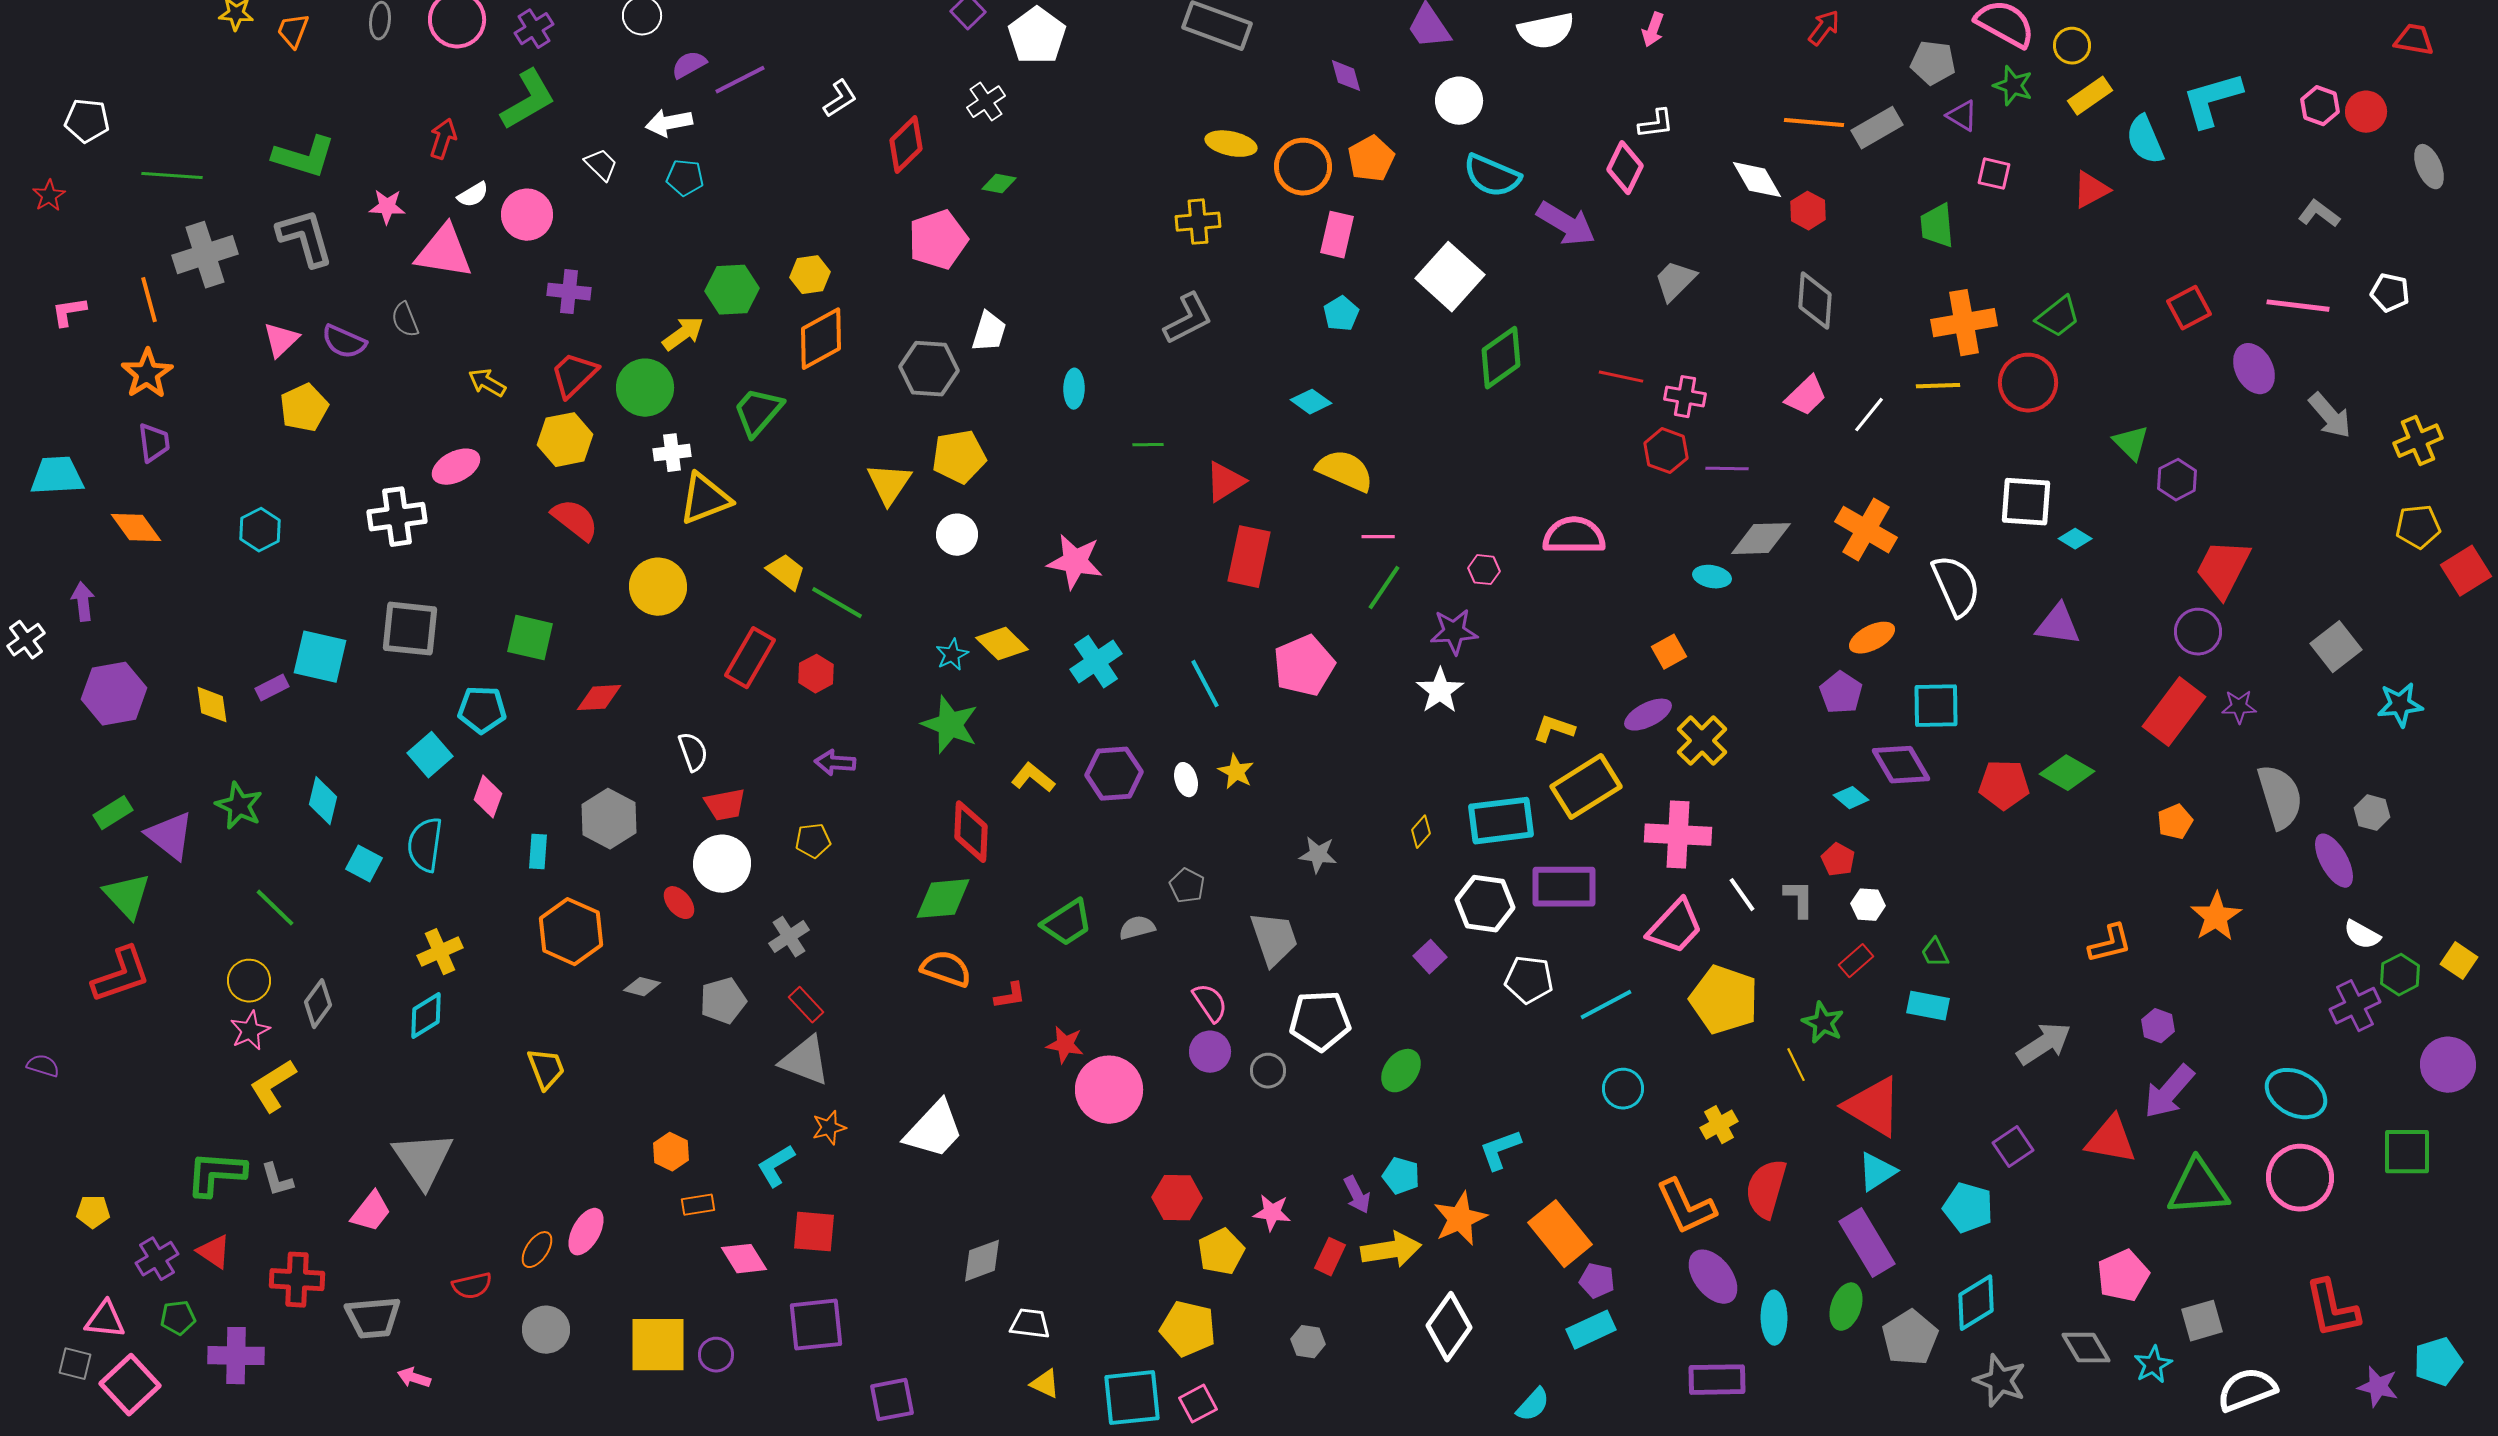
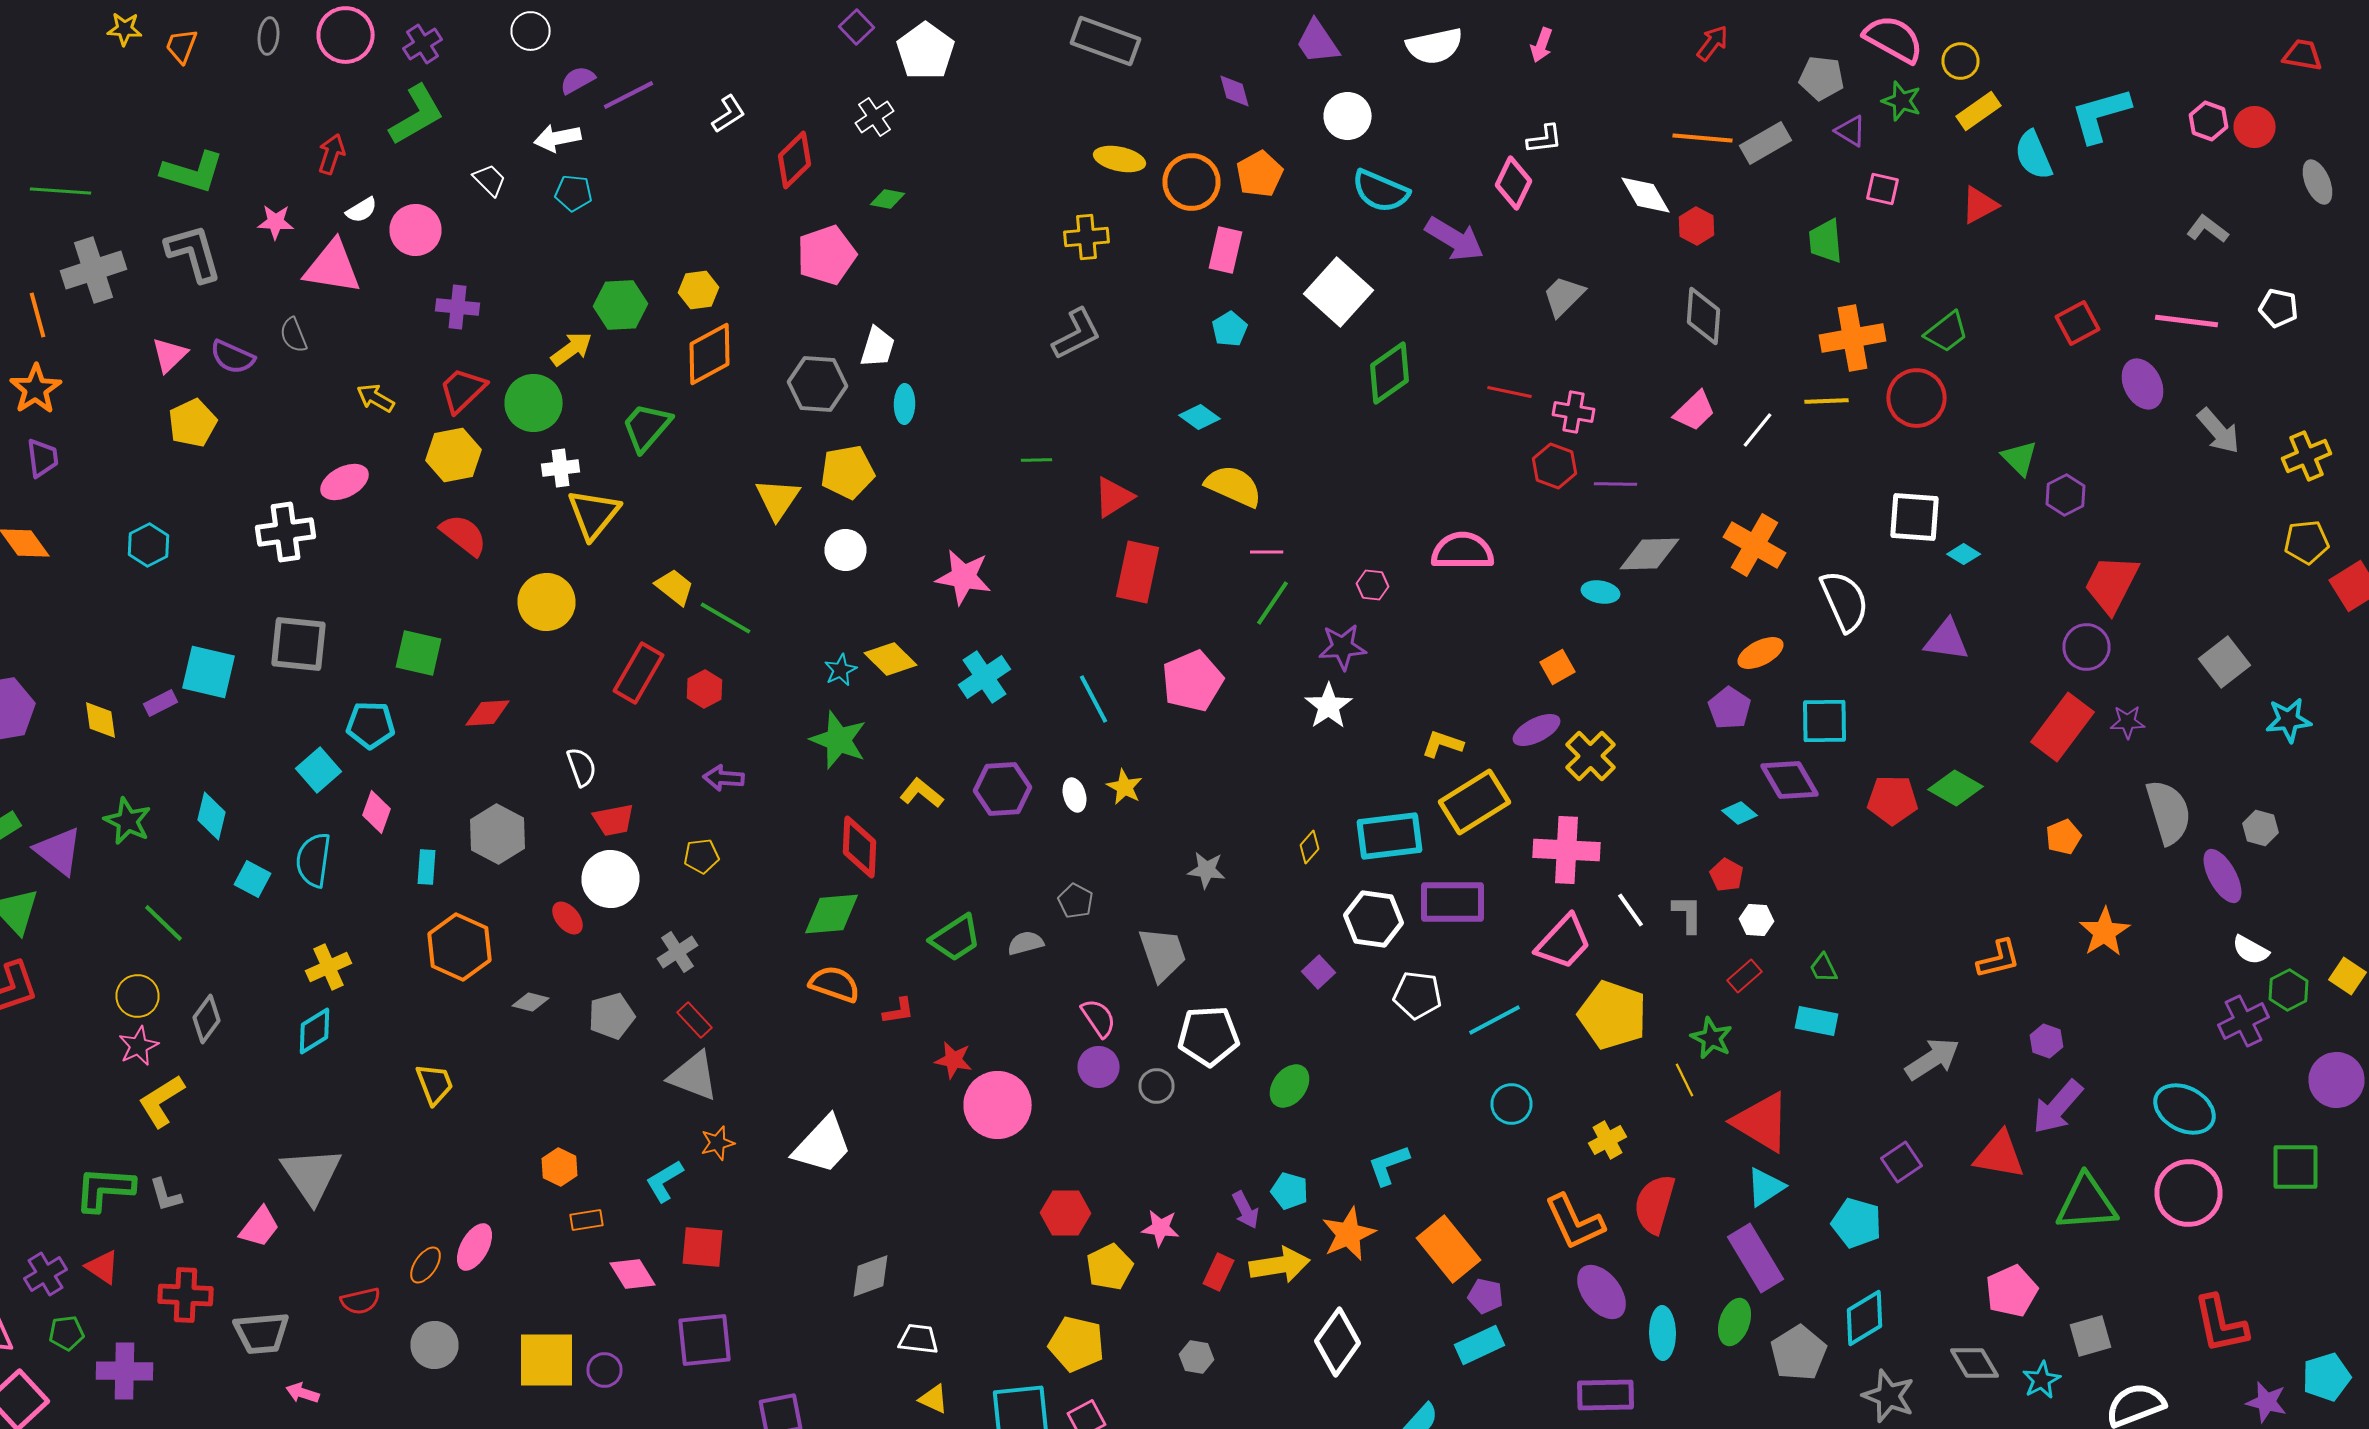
cyan ellipse: (1074, 389) -> (904, 404), moved
yellow triangle: (705, 499) -> (594, 514), turned -30

